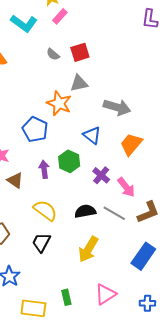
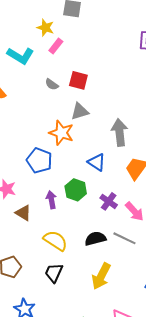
red square: (80, 52) -> (78, 80), turned 36
gray arrow: (117, 107) -> (119, 132), turned -108

